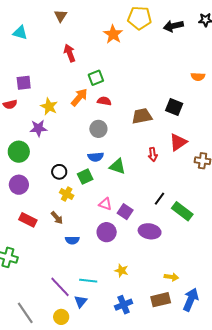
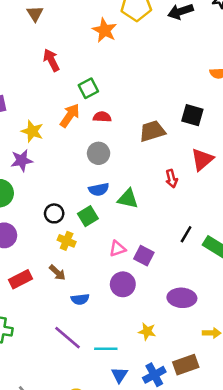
pink triangle: (105, 204) -> (117, 249), turned -32
red rectangle: (28, 220) -> (20, 279), turned -48
purple ellipse: (150, 231) -> (182, 298), moved
purple line: (60, 287) -> (68, 338), moved
brown rectangle: (161, 300) -> (186, 365), moved
blue triangle: (81, 301) -> (119, 375), moved

